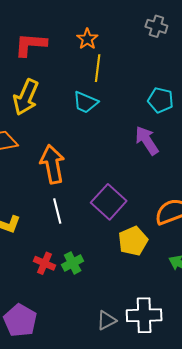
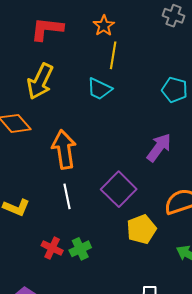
purple arrow: (147, 140) -> (159, 147), moved, turned 68

